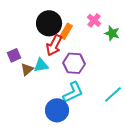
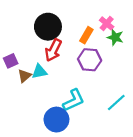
pink cross: (94, 20) -> (107, 23), moved
orange rectangle: (66, 31) -> (86, 35), moved
purple hexagon: (74, 63) -> (90, 60), moved

